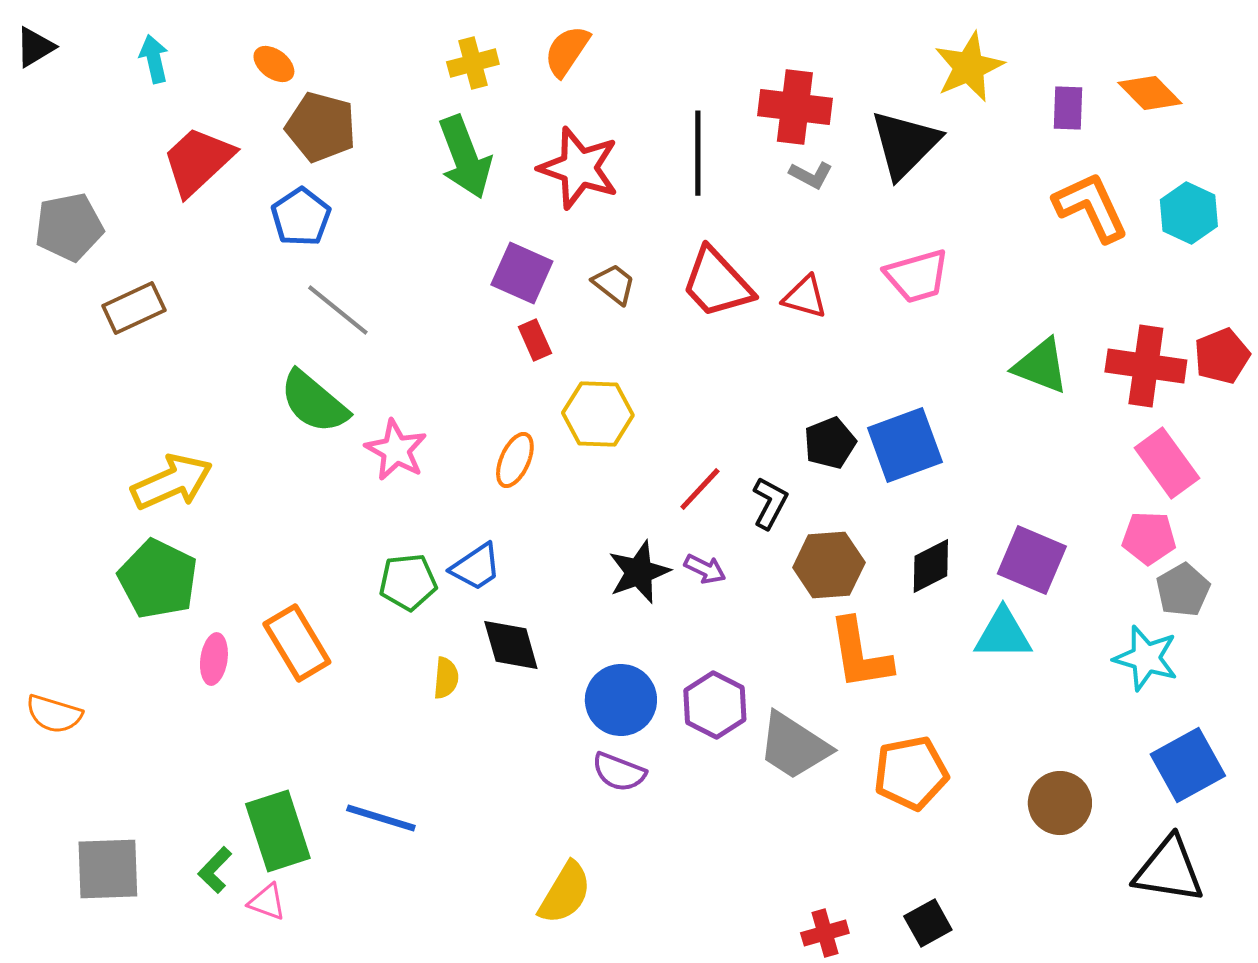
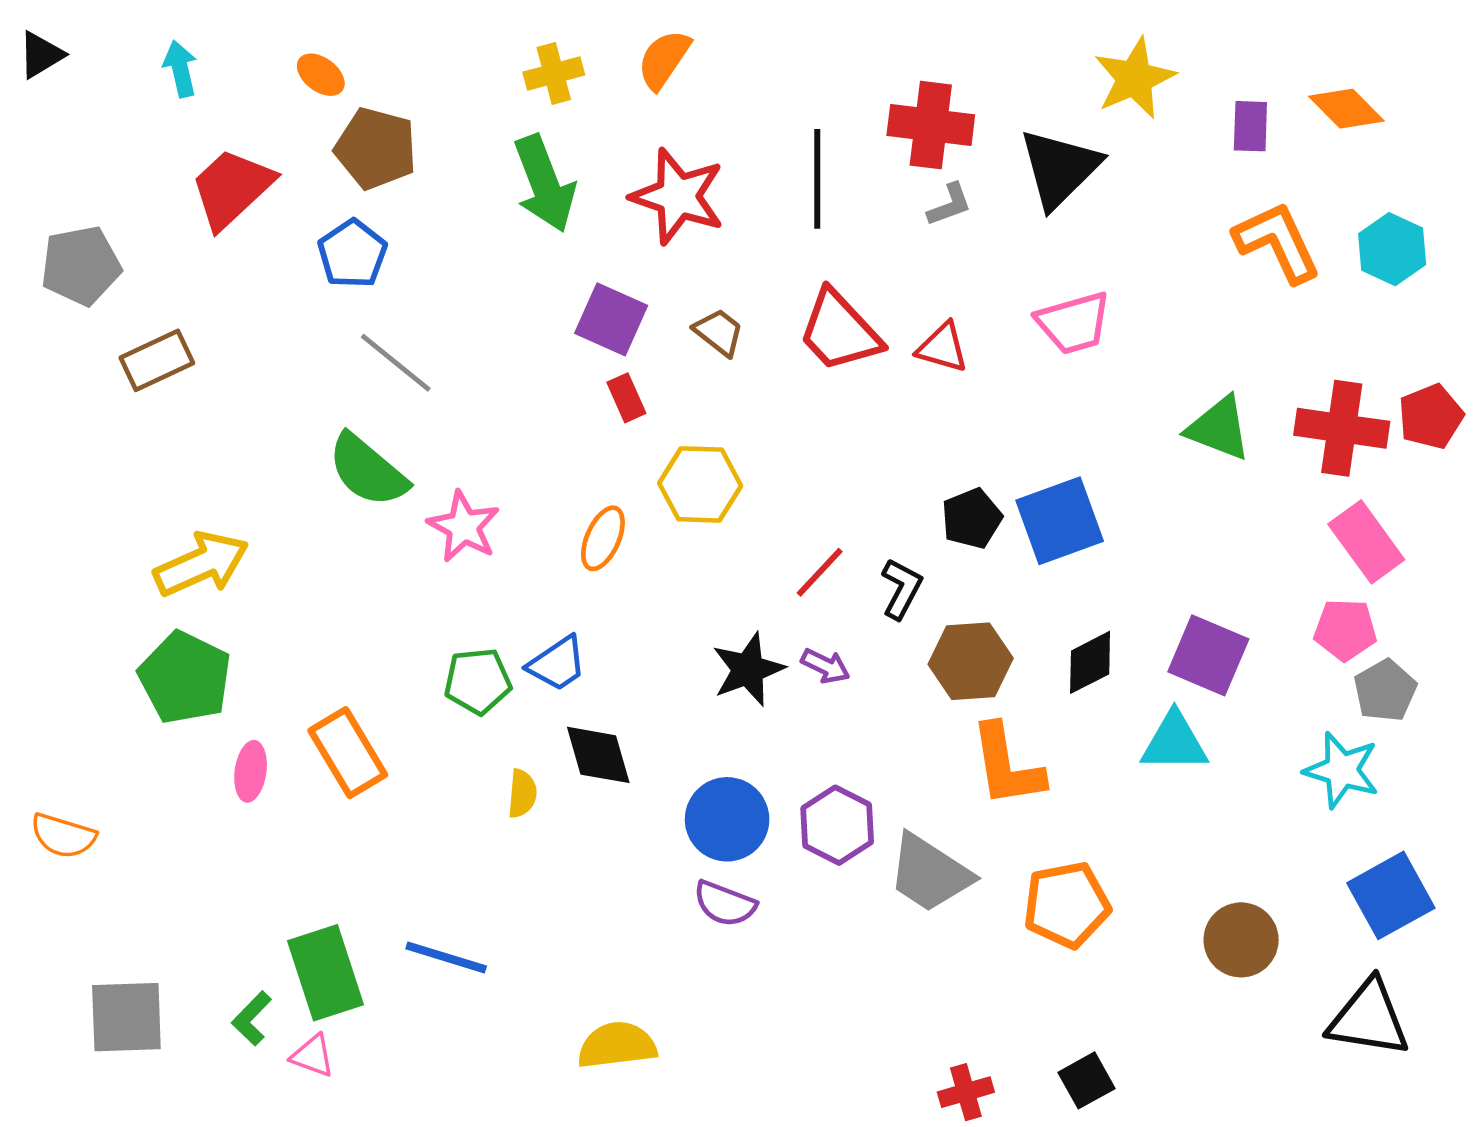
gray L-shape: (811, 175) -> (950, 205), turned -48
yellow semicircle: (565, 893) -> (617, 1045), moved, turned -128

